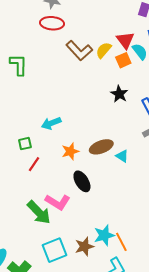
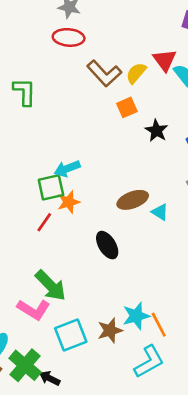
orange square: (123, 60) -> (127, 107), moved
green square: (25, 144) -> (51, 187), moved, size x1.5
orange star: (70, 151) -> (69, 202), moved
pink L-shape: (58, 202) -> (34, 309), moved

